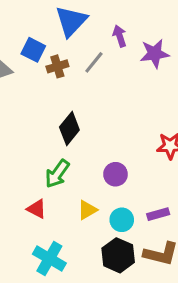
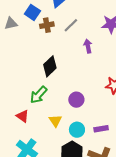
purple arrow: (120, 36) -> (88, 46), moved
yellow triangle: (87, 210) -> (55, 121), turned -40

